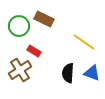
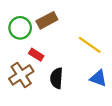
brown rectangle: (44, 19) -> (47, 20), turned -54
black semicircle: (68, 73) -> (57, 78), moved

